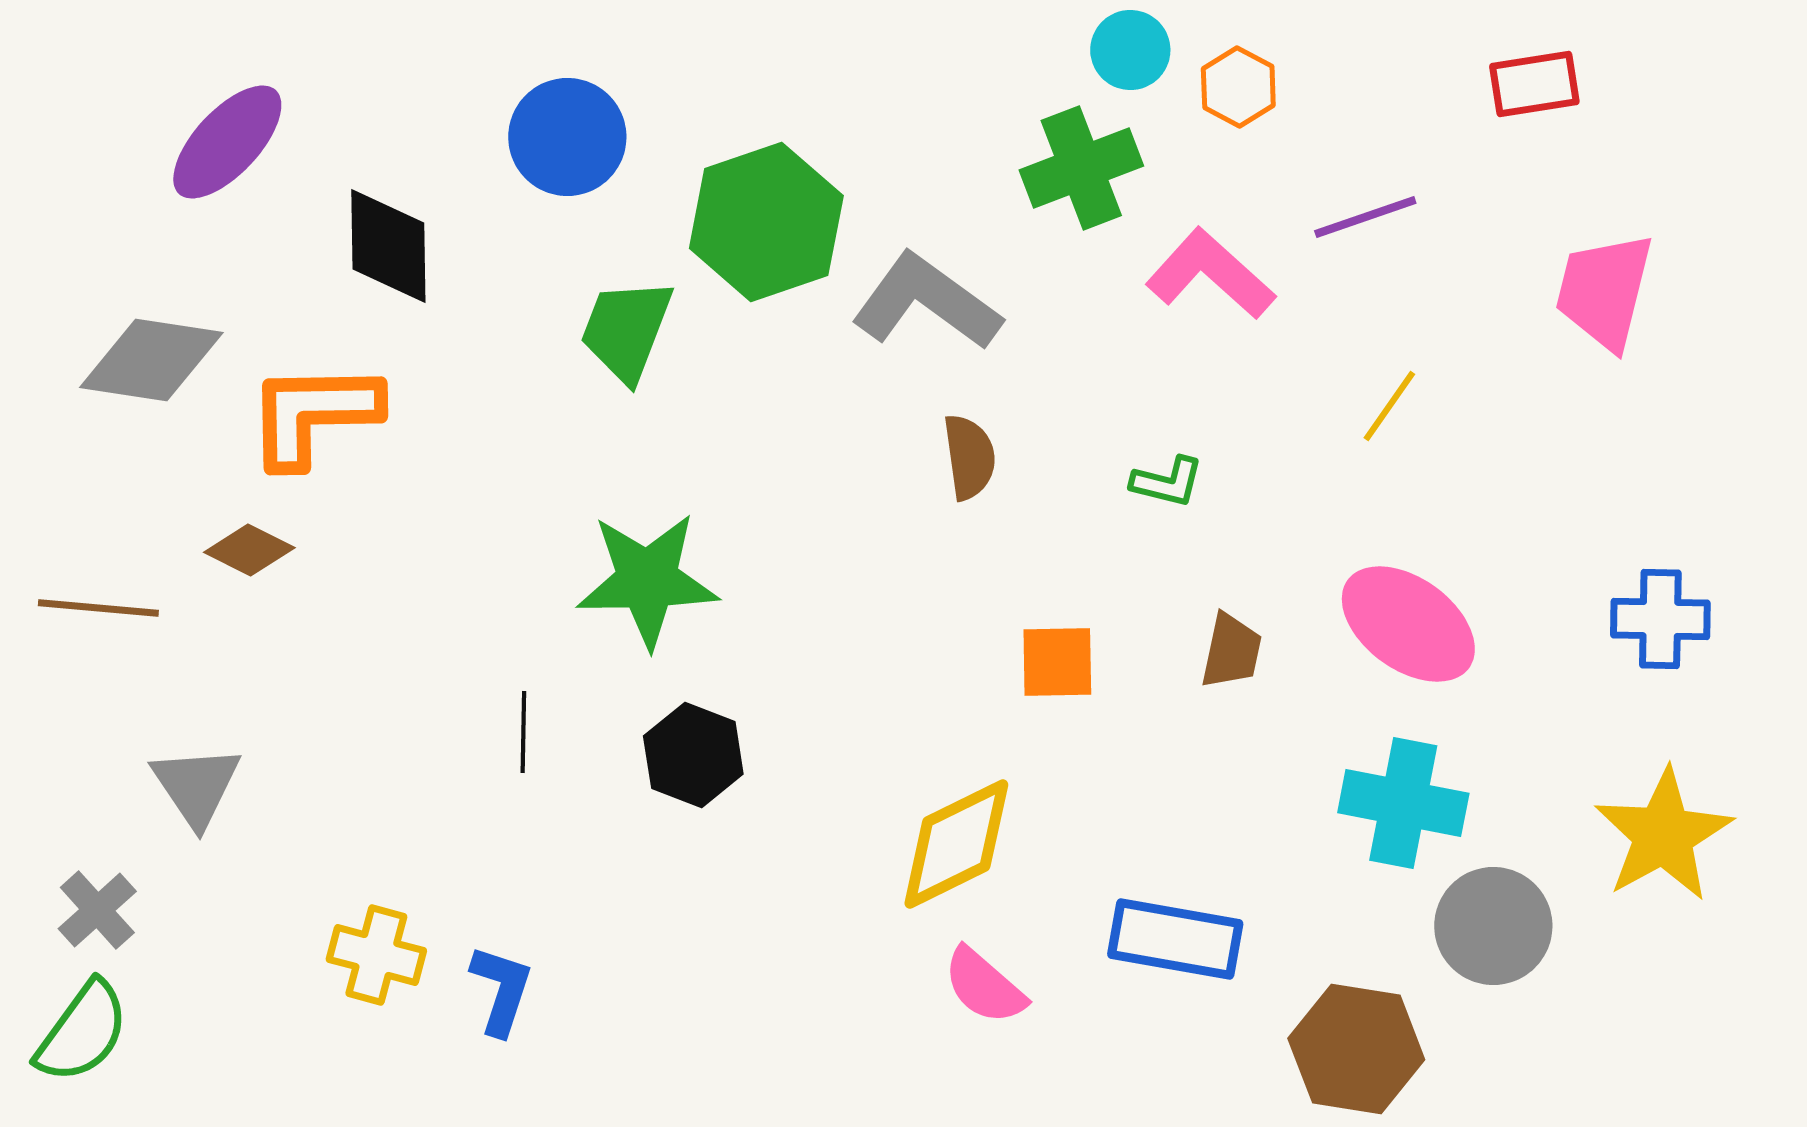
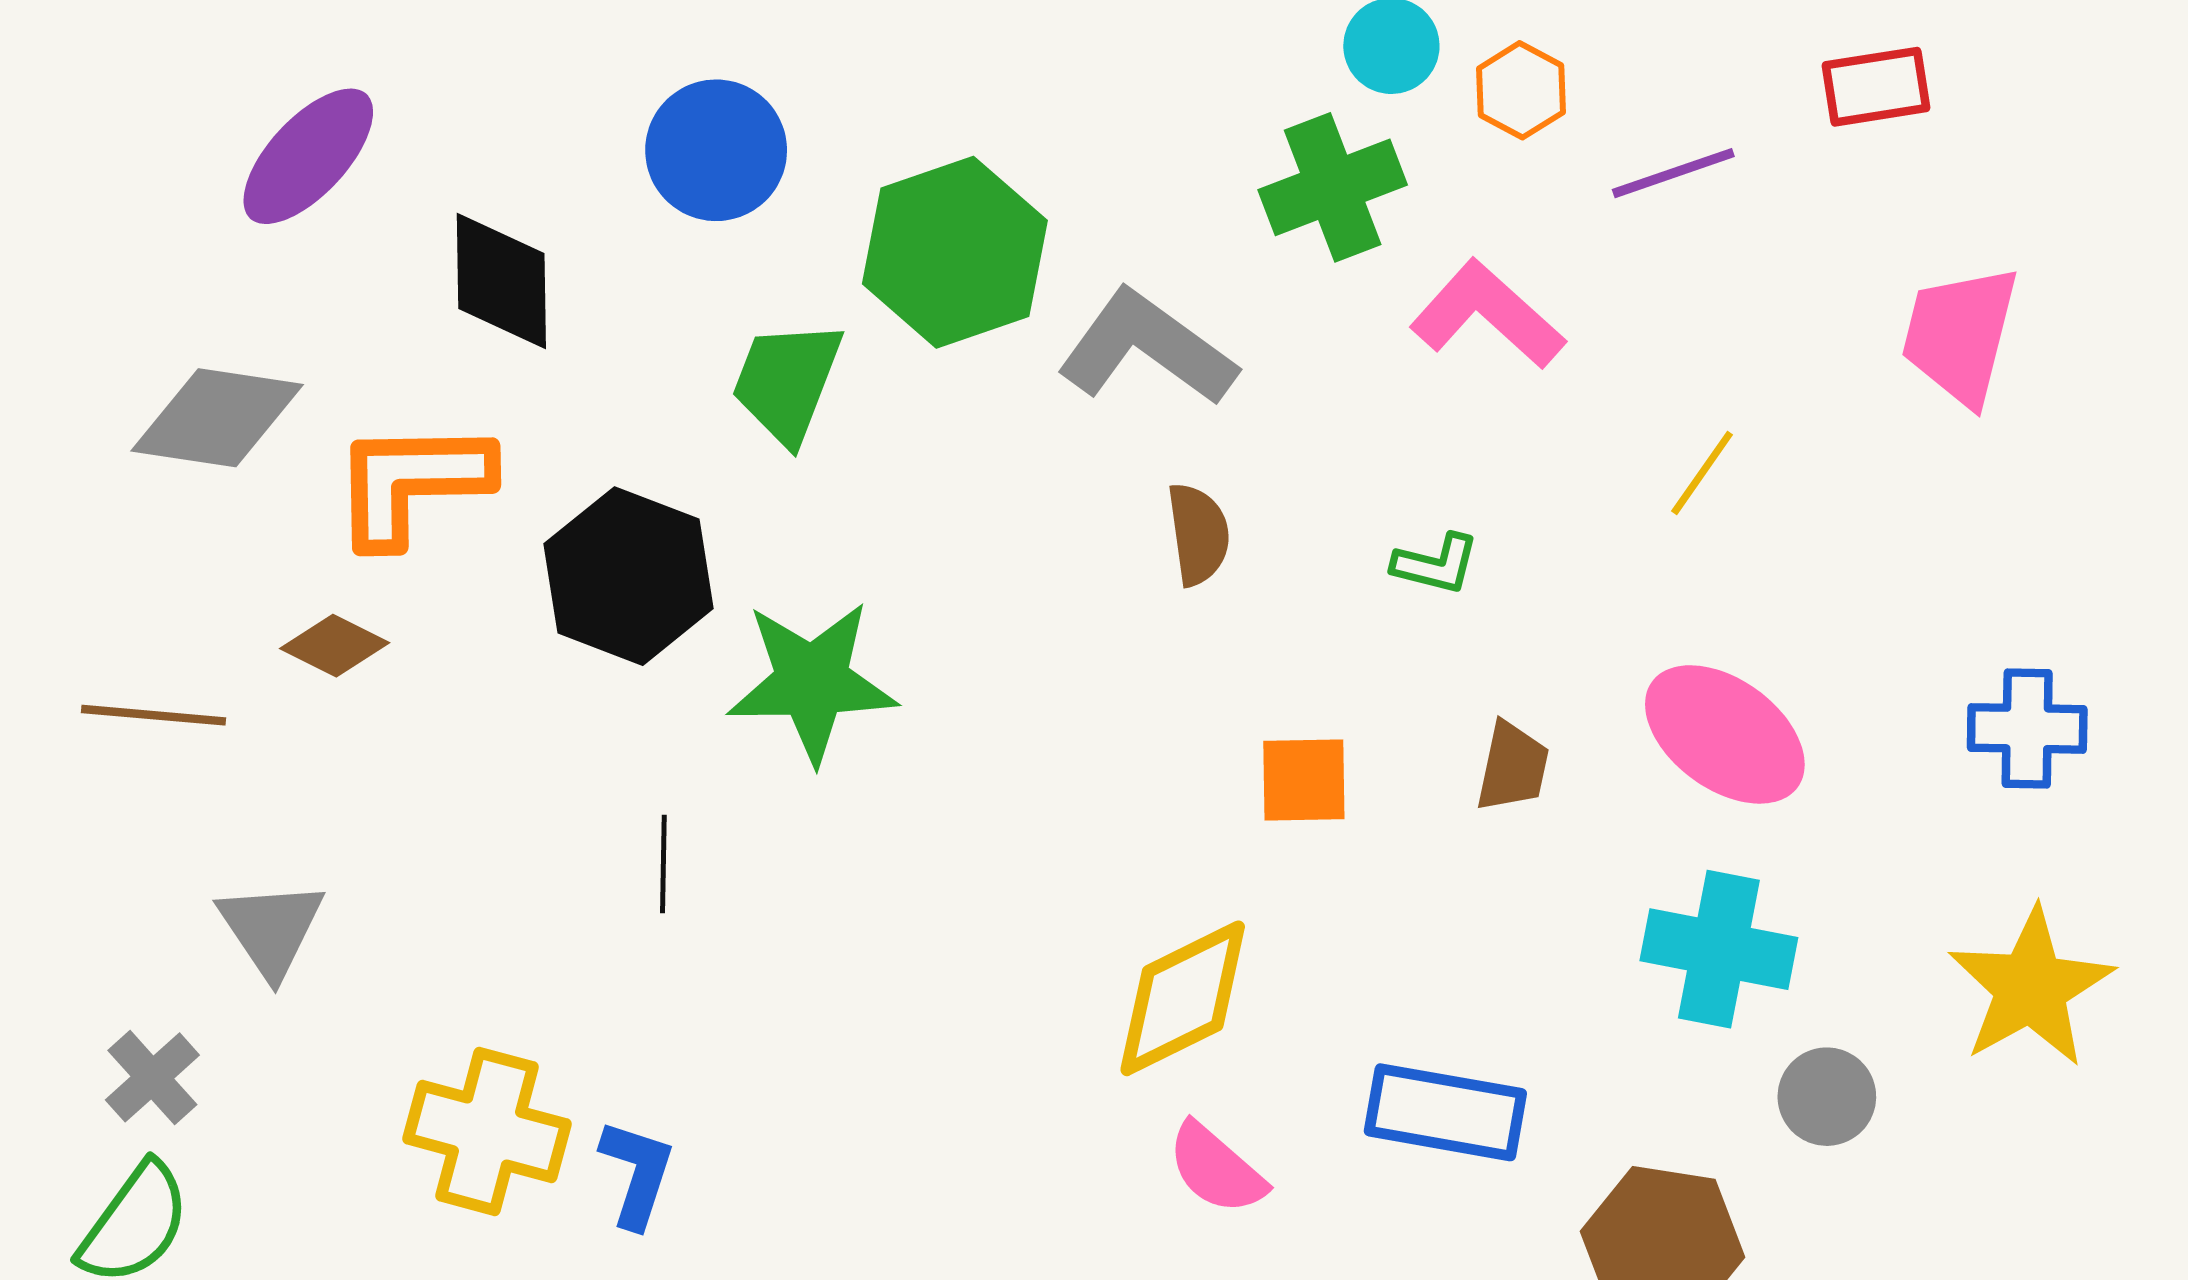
purple line: (1365, 217) -> (1673, 173), moved
black hexagon: (693, 755) -> (629, 576), moved, size x1.4
gray circle: (1493, 926) -> (1827, 1097), size x0.7
yellow cross: (376, 955) -> (487, 1131), size x1.4

